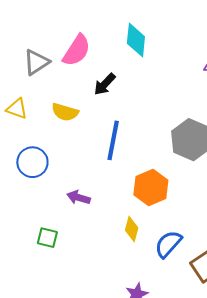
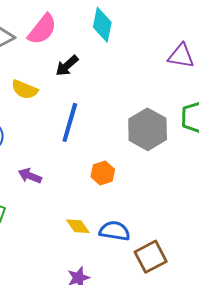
orange hexagon: (151, 188) -> (103, 173), size x0.7
yellow diamond: (132, 229) -> (78, 226), moved, turned -55
blue semicircle: (168, 244) -> (115, 231), turned 52

